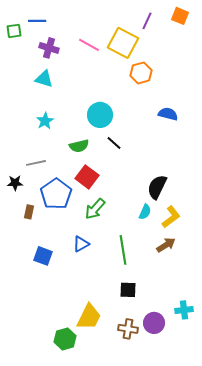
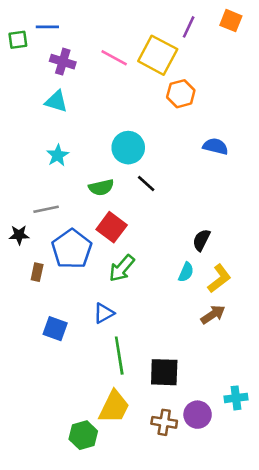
black semicircle: (157, 187) -> (201, 240), size x0.7
green line: (123, 250) -> (119, 356), moved
black square: (128, 290) -> (164, 372), size x1.4

